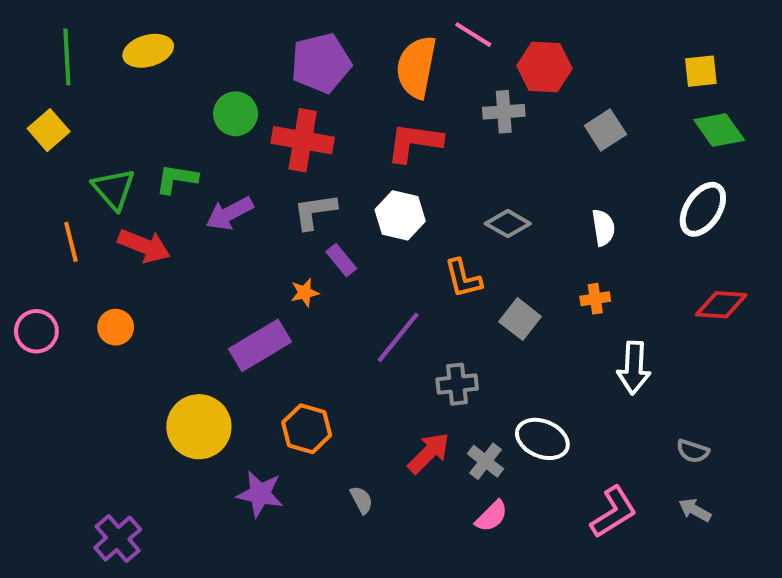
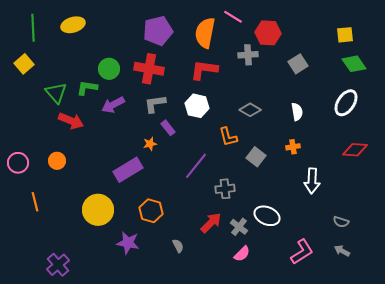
green circle: (236, 114) -> (109, 69), moved
orange line: (71, 242) -> (35, 202), moved

